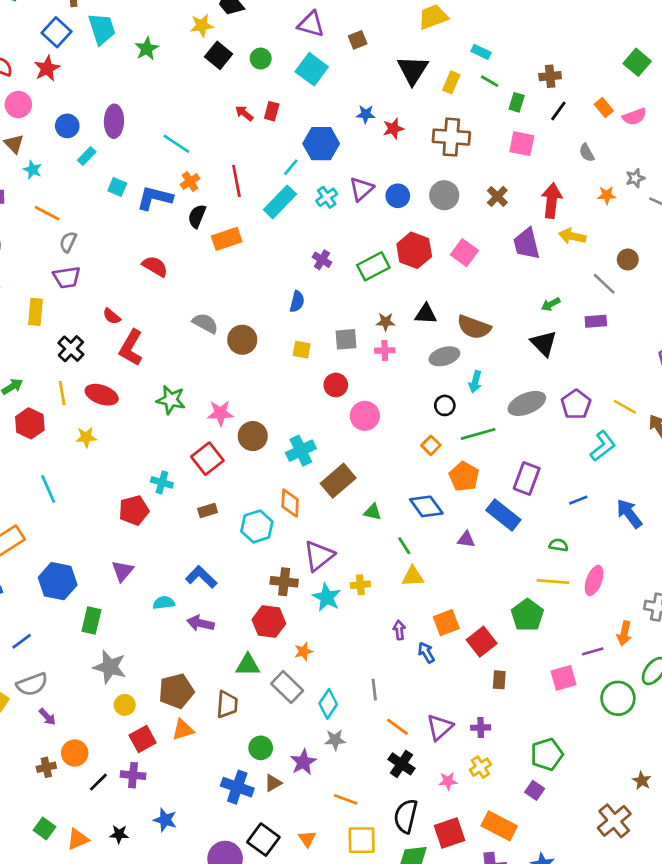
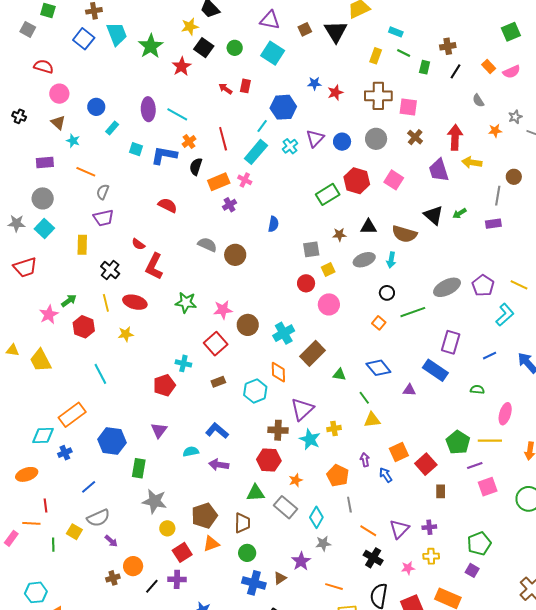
green star: (147, 49) -> (151, 46), size x1.4
green square: (637, 62) -> (511, 32), turned 30
red star: (47, 68) -> (182, 66), moved
black triangle: (413, 70) -> (336, 32), moved
purple ellipse: (114, 121) -> (148, 109), moved
pink square: (522, 144) -> (408, 107), moved
purple cross: (322, 260) -> (230, 205), moved, turned 32
gray line: (604, 284) -> (498, 196), turned 60
black triangle: (544, 343) -> (434, 215), moved
yellow square: (302, 350) -> (328, 269), moved, turned -32
pink cross: (385, 350) -> (245, 180), moved, turned 32
gray ellipse: (444, 356) -> (364, 260), moved
cyan arrow: (475, 382) -> (391, 260), moved
orange pentagon: (464, 477) -> (338, 476), moved
yellow line: (553, 582) -> (490, 441), moved
purple line: (593, 651) -> (475, 466), moved
green circle: (261, 748) -> (247, 553), moved
yellow cross: (480, 767) -> (431, 556), turned 35

